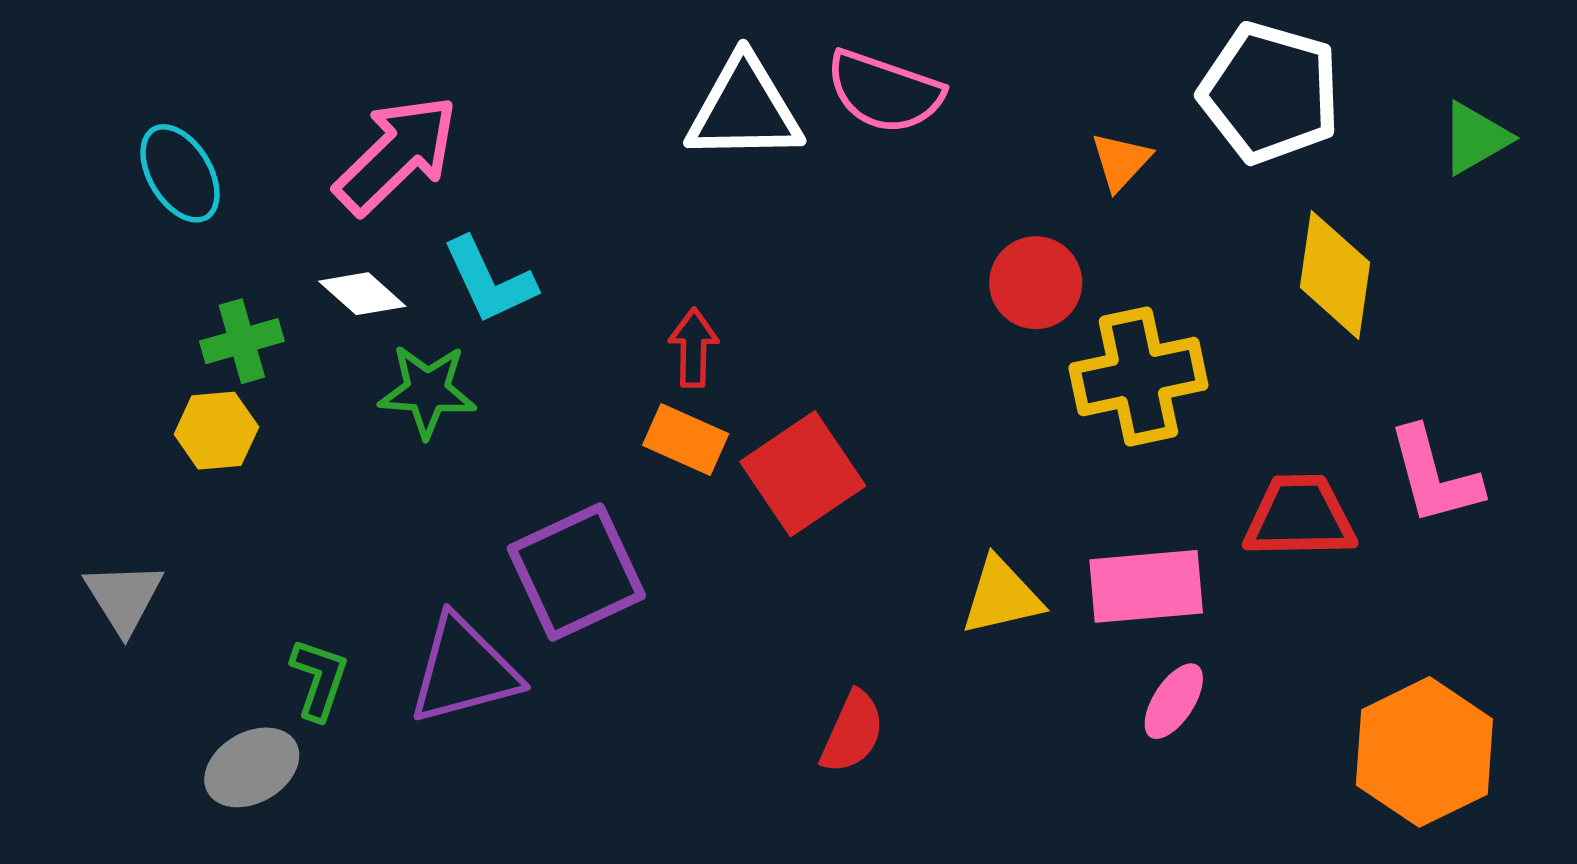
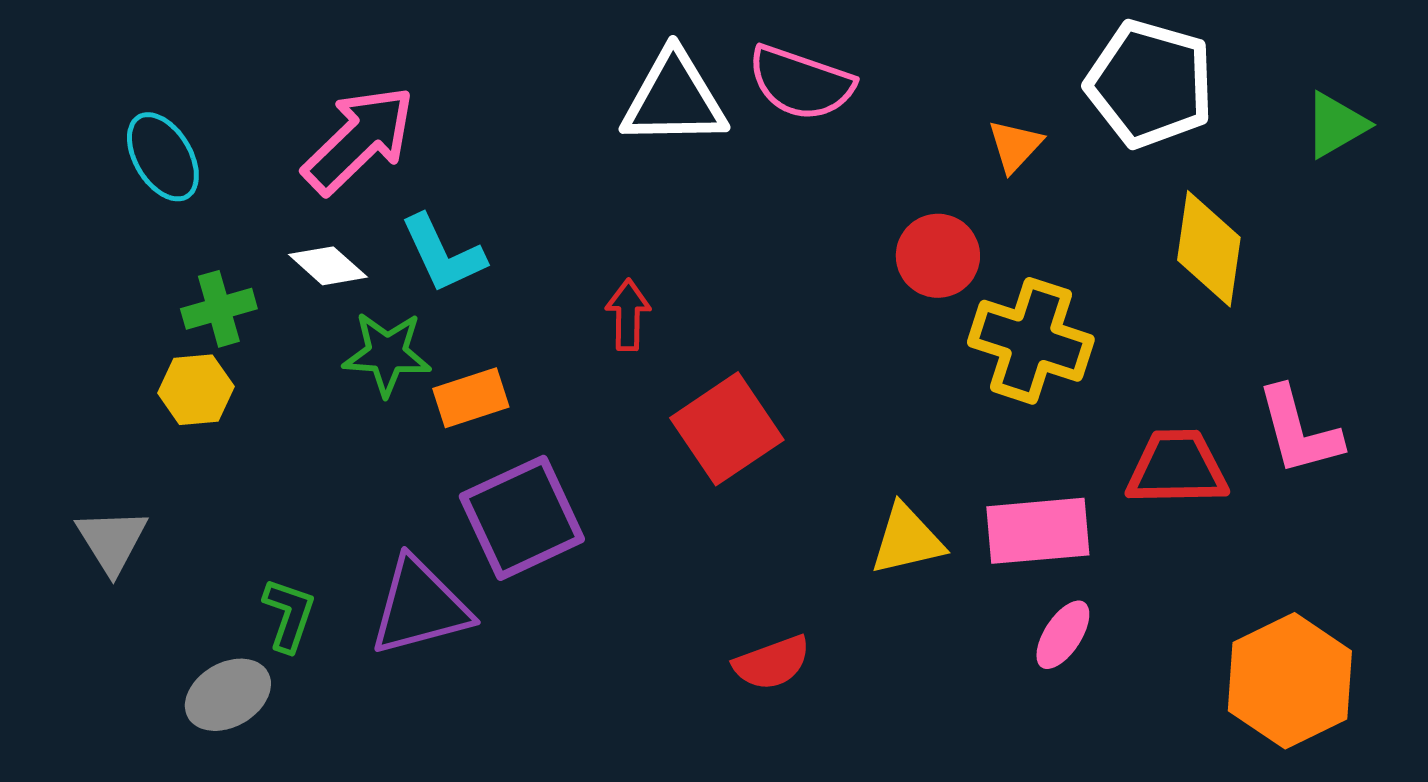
yellow cross: (1138, 377) -> (1031, 341), turned 30
orange rectangle: (686, 439) -> (471, 398), moved, turned -42
red semicircle: (852, 732) -> (772, 663), turned 46

